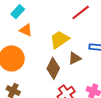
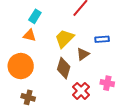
cyan rectangle: (18, 12) -> (35, 16), moved

